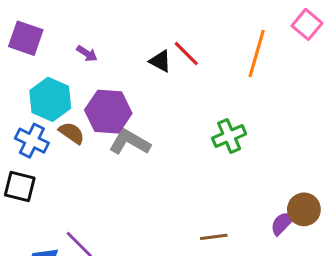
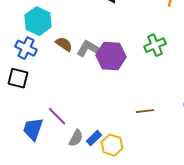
purple hexagon: (108, 112) -> (111, 56), moved
brown semicircle: (72, 133) -> (64, 44), moved

